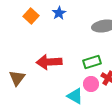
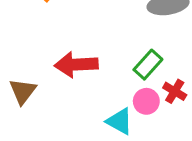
green rectangle: (92, 62) -> (148, 65), turned -30

